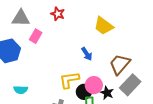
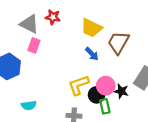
gray triangle: (21, 18) -> (29, 24), moved, turned 36
yellow trapezoid: (104, 26) -> (91, 28), moved
brown trapezoid: (120, 64) -> (118, 43), moved

